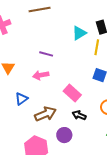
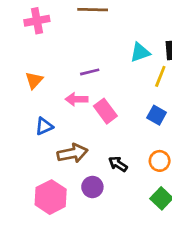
purple line: (46, 54) -> (90, 72), turned -40
pink rectangle: (72, 93) -> (105, 111), moved

